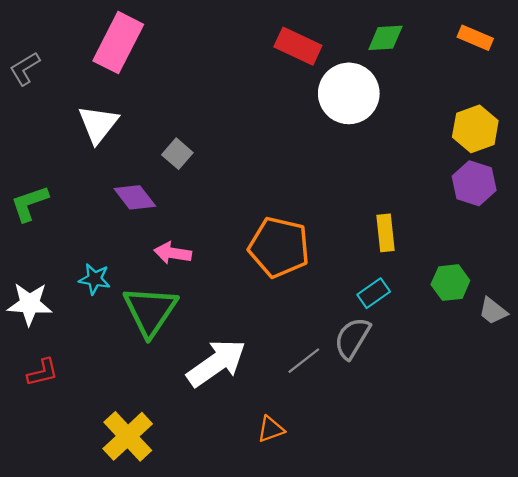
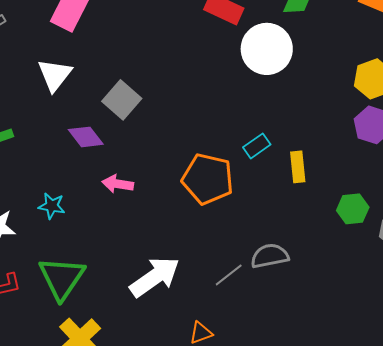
gray square: (177, 154) -> (122, 100), size x1.5
cyan rectangle: (374, 293) -> (257, 146), moved
green triangle: (150, 311) -> (62, 278), moved
gray semicircle: (352, 338) -> (270, 256), turned 48

